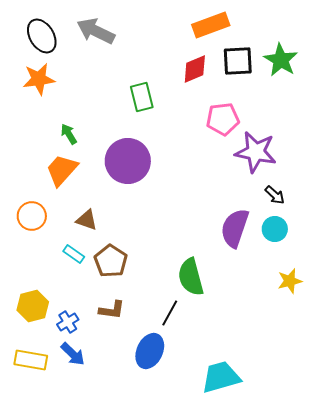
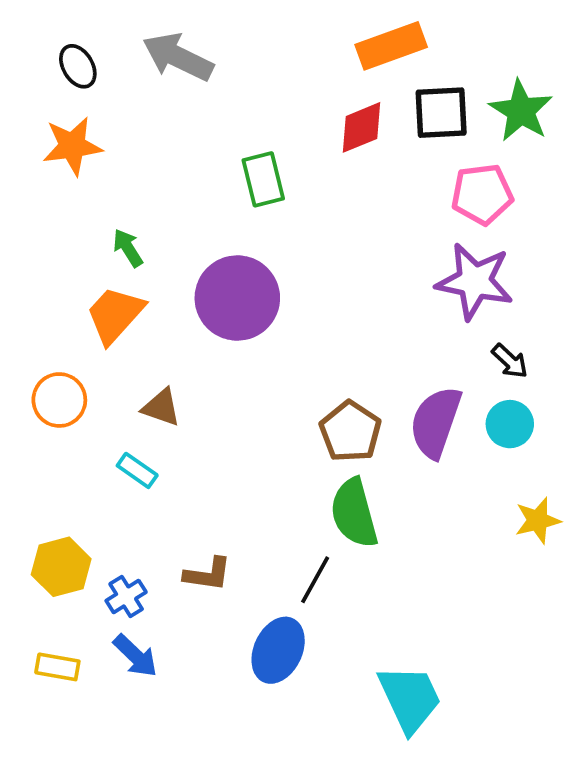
black ellipse: (42, 36) -> (78, 66), size x0.7
pink pentagon: (223, 119) -> (482, 194), moved
brown pentagon: (111, 261) -> (350, 431), moved
yellow rectangle: (31, 360) -> (57, 667), size x0.7
cyan trapezoid: (221, 377) -> (410, 698), turned 81

